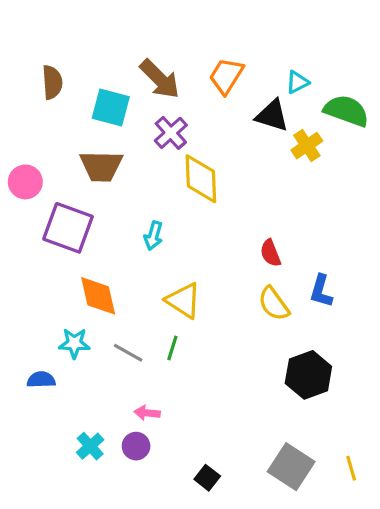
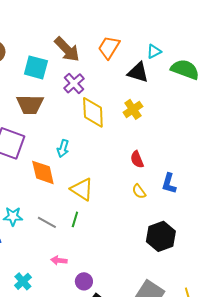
yellow cross: (307, 146) -> (133, 109), moved
orange diamond: (98, 296) -> (43, 172), moved
yellow semicircle: (274, 304) -> (139, 191), size x0.7
purple circle: (136, 446) -> (84, 281), moved

